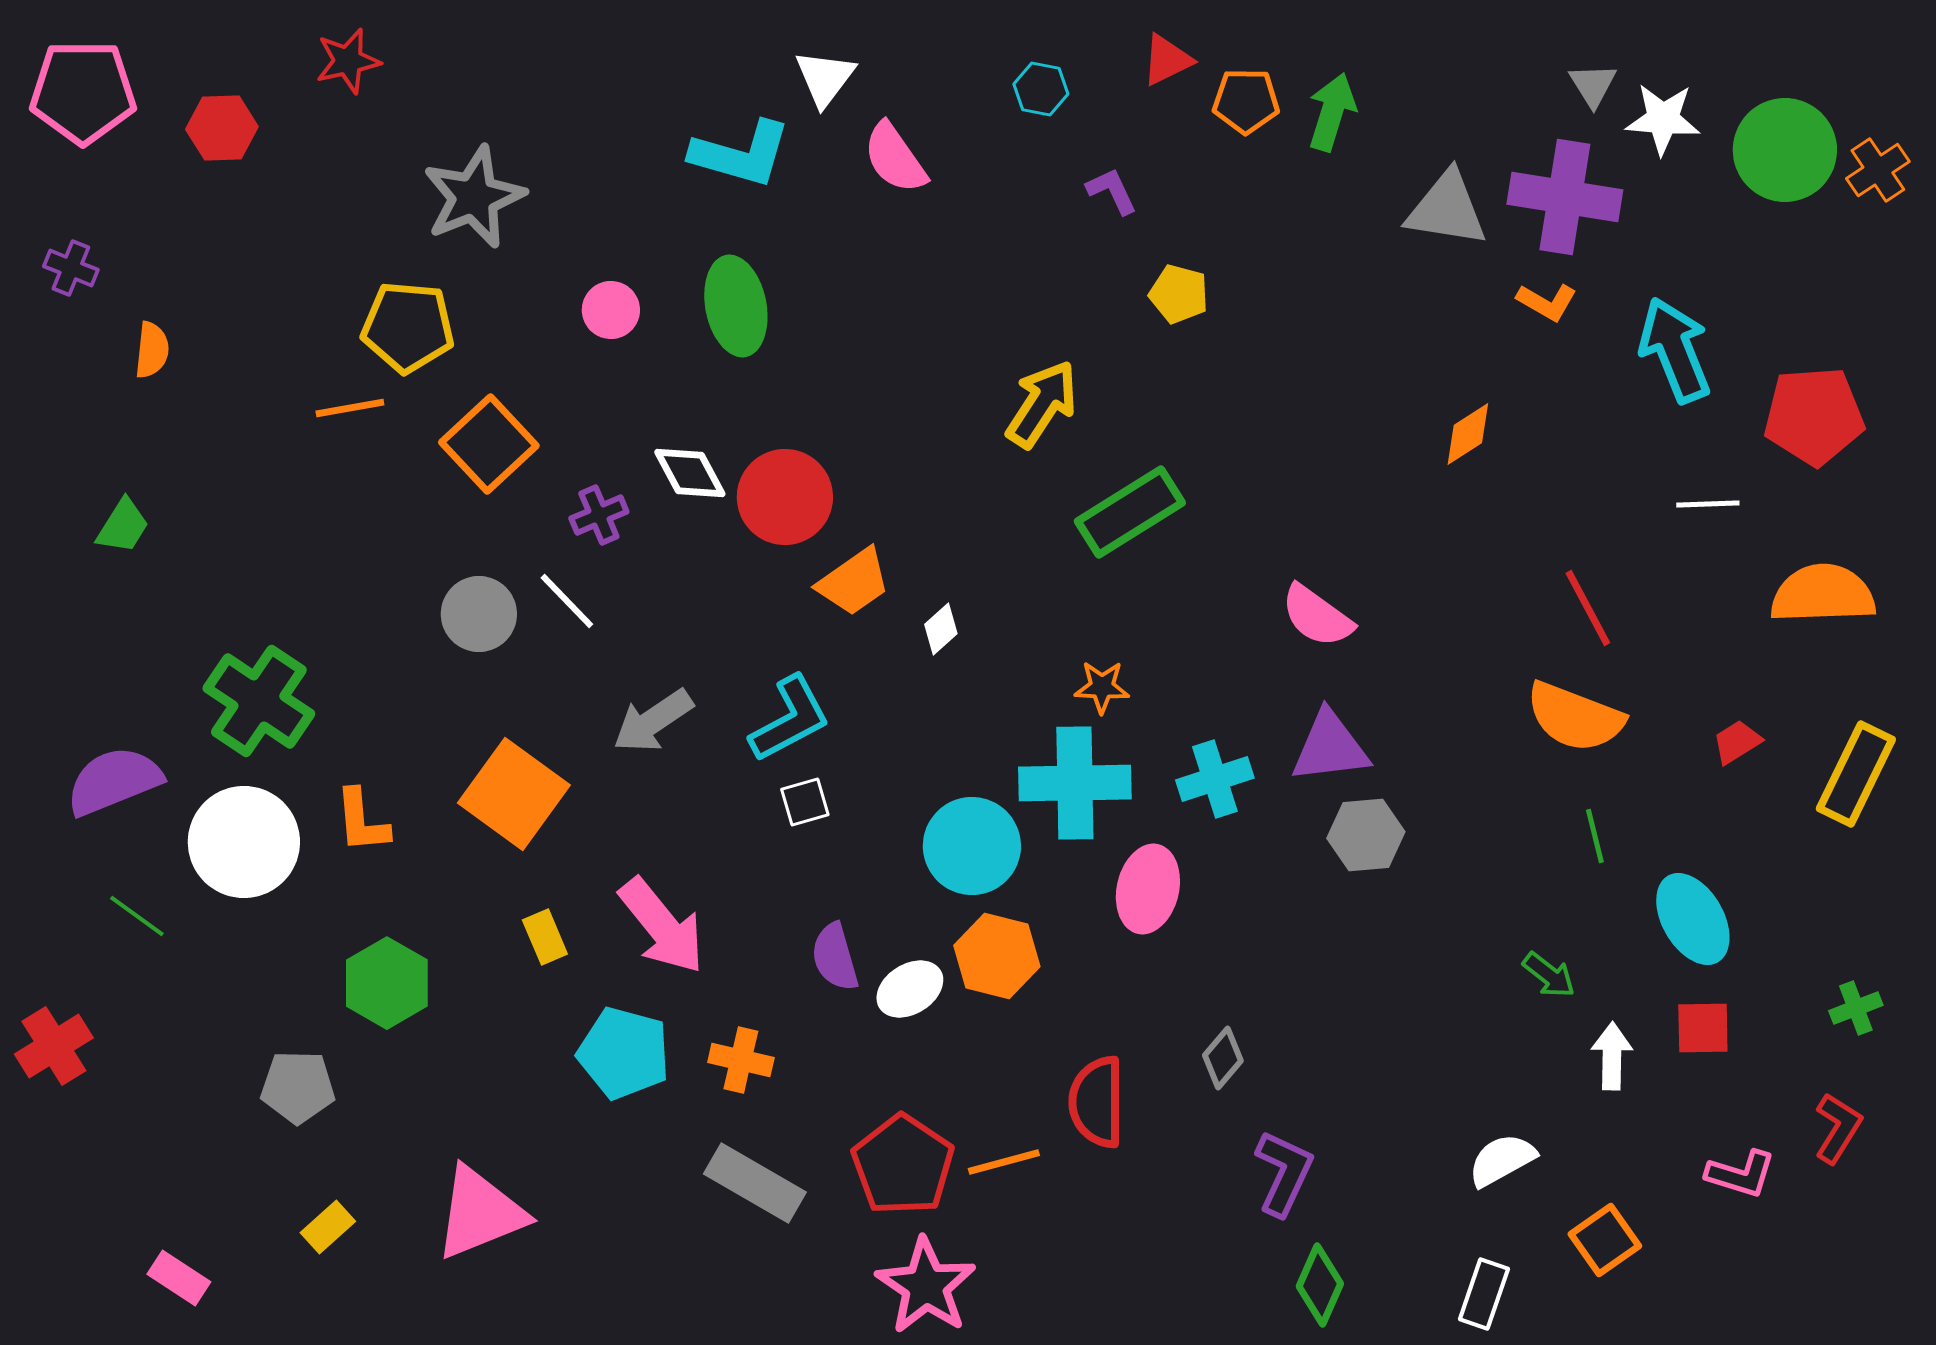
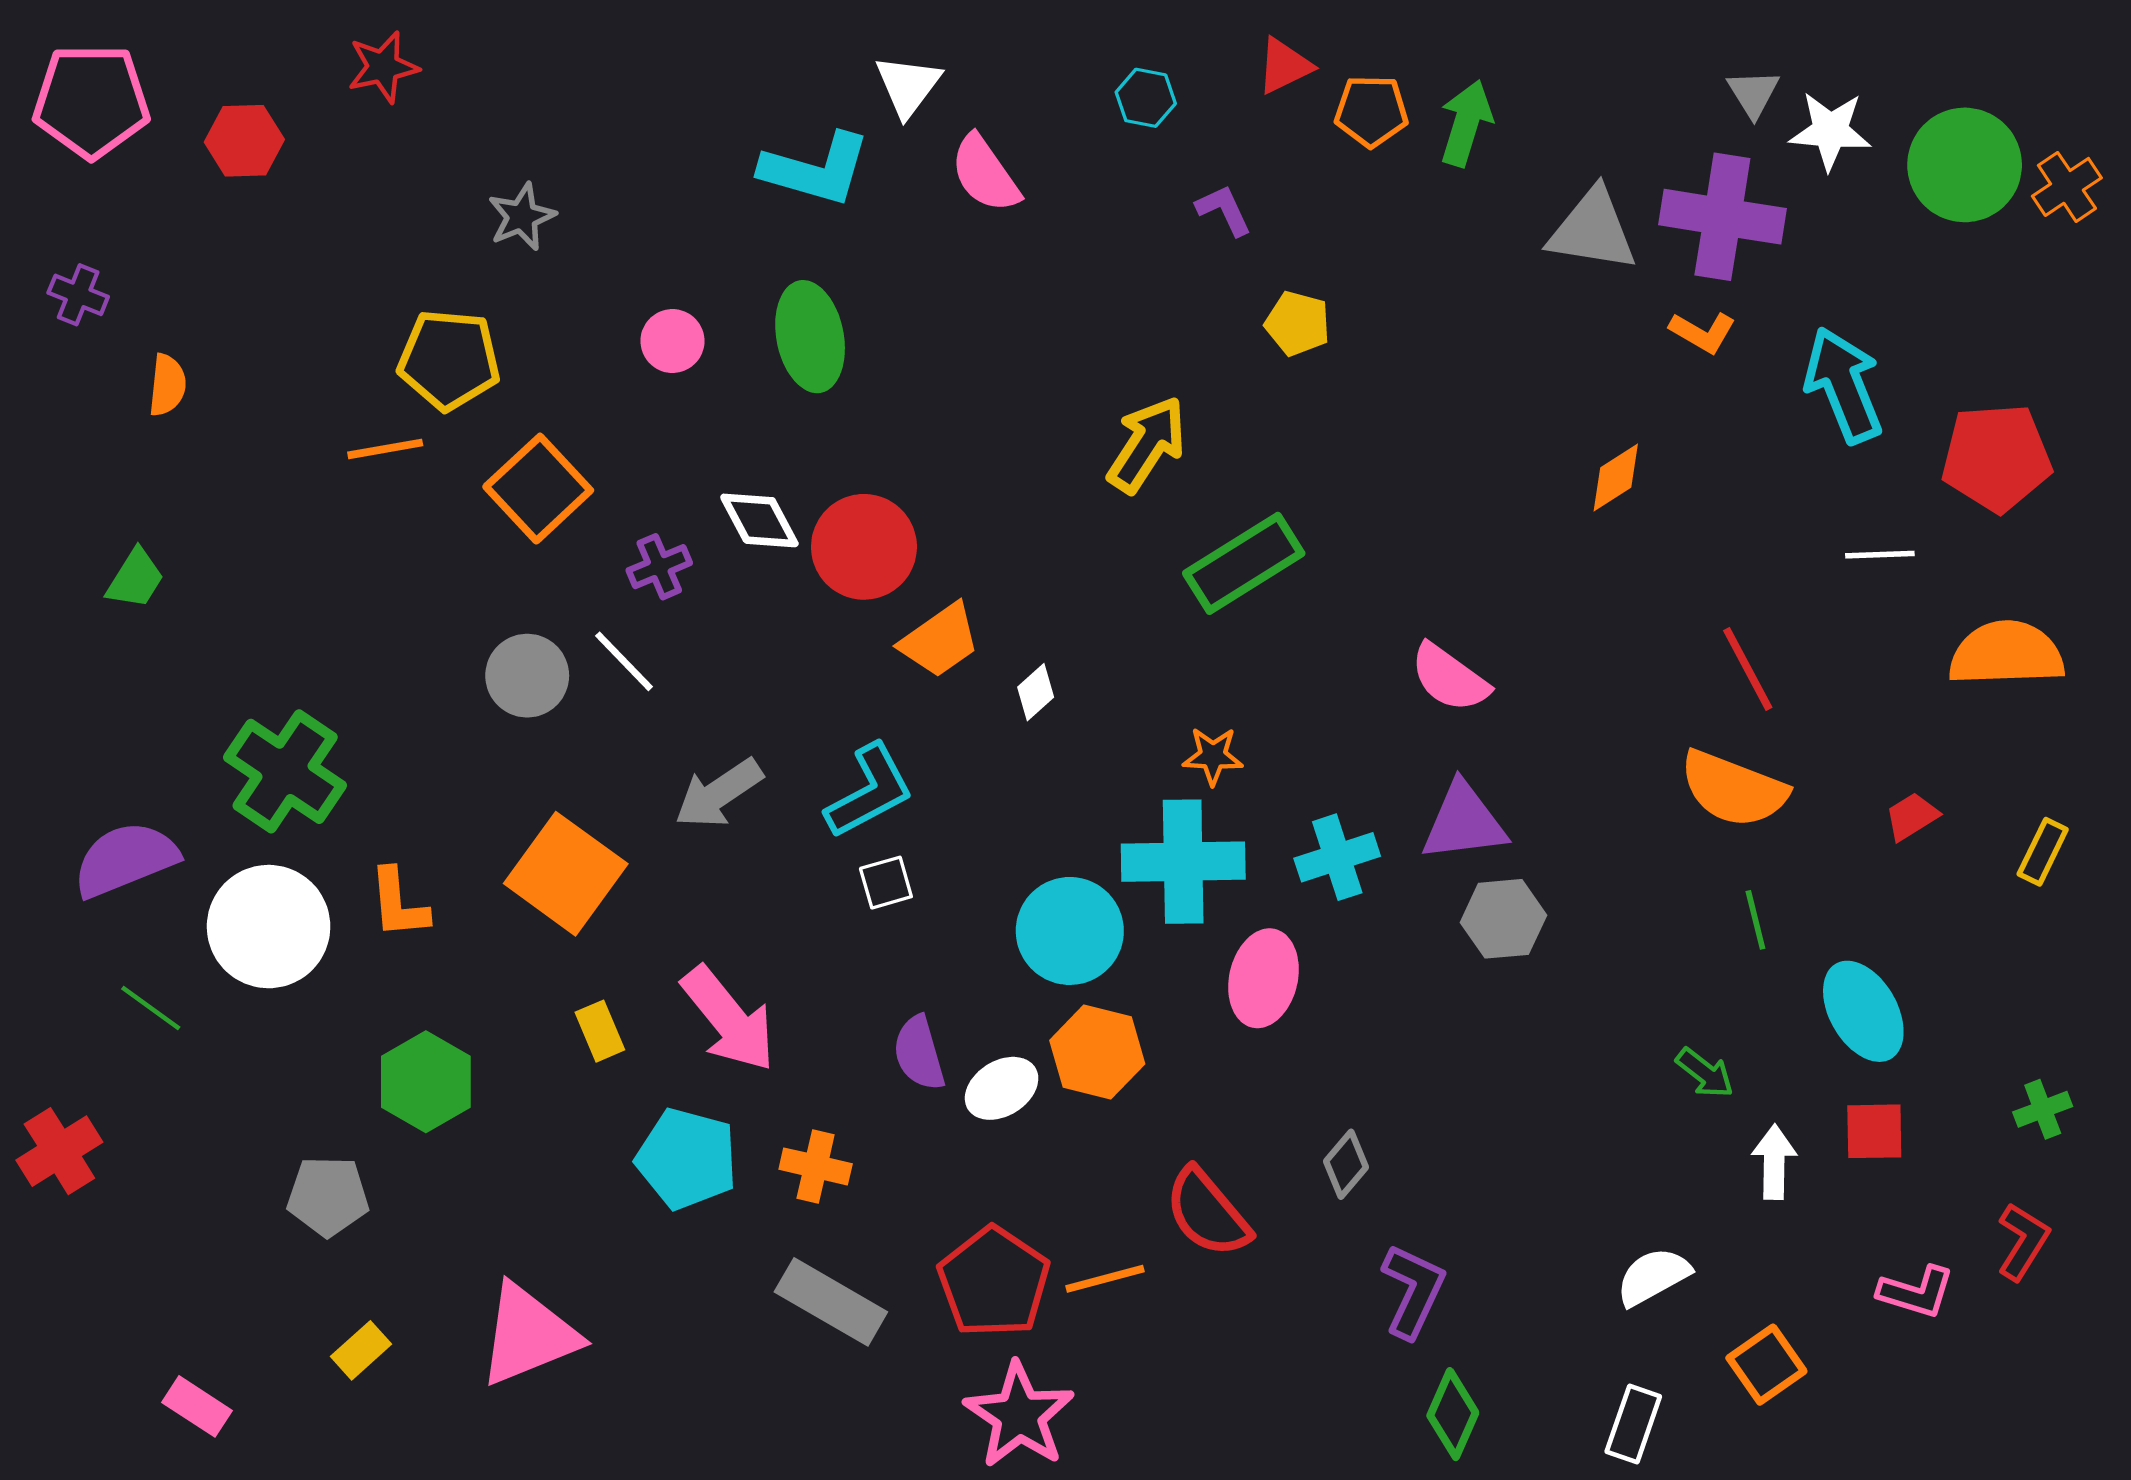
gray star: (474, 197) -> (522, 217), size x0.6
yellow rectangle: (1856, 774) -> (2043, 852), size x0.6
red semicircle: (1097, 1102) -> (1207, 1213), turned -40

